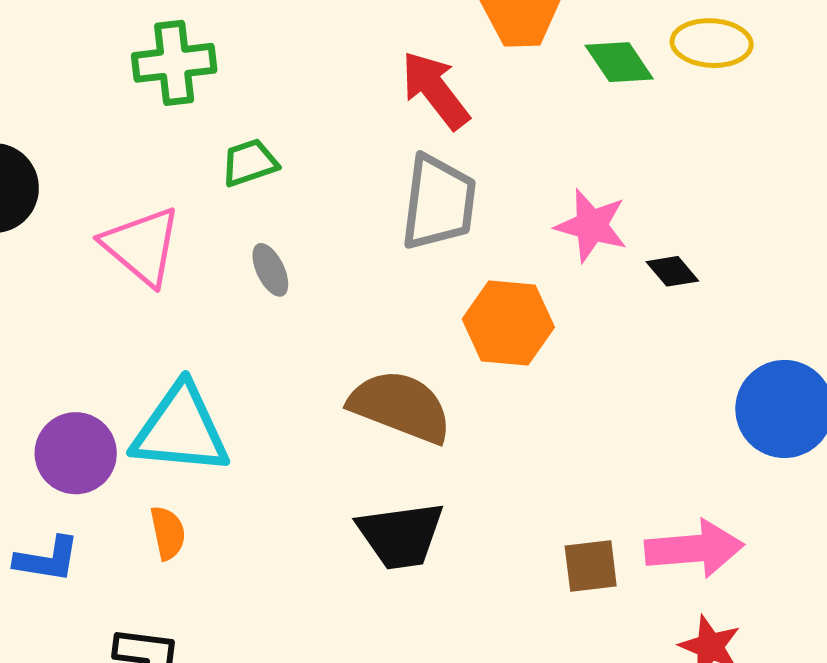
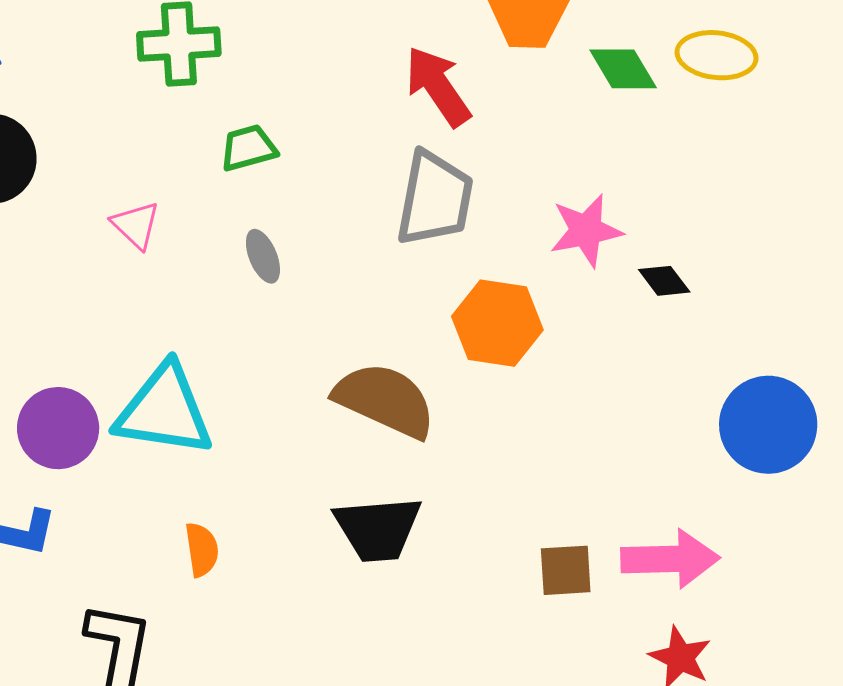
pink star: (591, 226) -> (586, 230), turned -30
pink triangle: (142, 246) -> (136, 225), size x0.6
orange semicircle: (168, 533) -> (202, 550), moved

